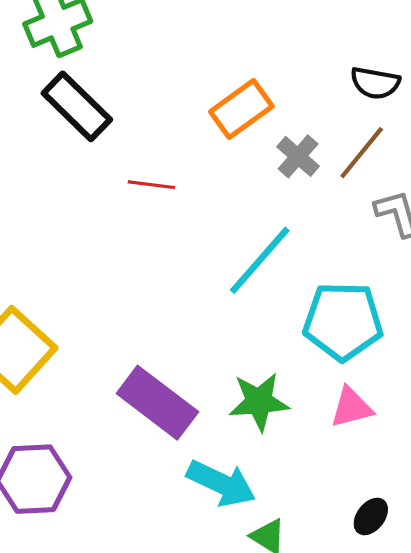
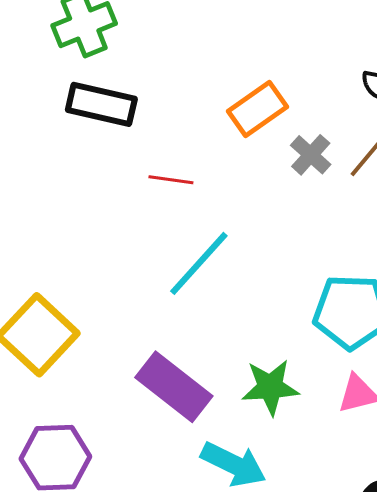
black rectangle: (77, 106) -> (101, 104), turned -32
cyan line: (260, 260) -> (199, 263), moved

